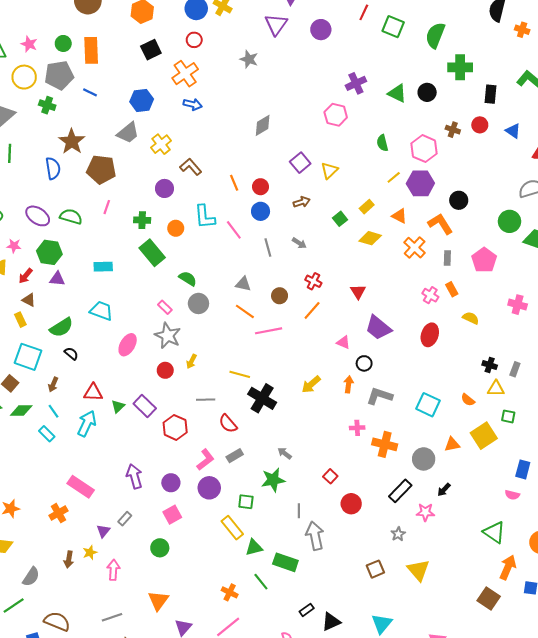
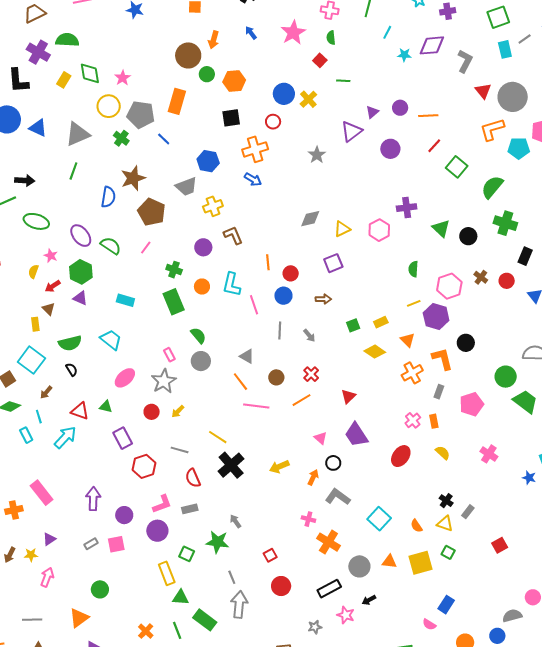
green circle: (63, 43) -> (207, 74), moved
yellow triangle: (329, 170) -> (342, 229), moved
green triangle: (118, 406) -> (106, 407), moved, turned 40
gray line: (299, 511) -> (232, 577), turned -40
gray rectangle: (125, 519) -> (91, 544), moved
green circle: (160, 548) -> (100, 589), moved

